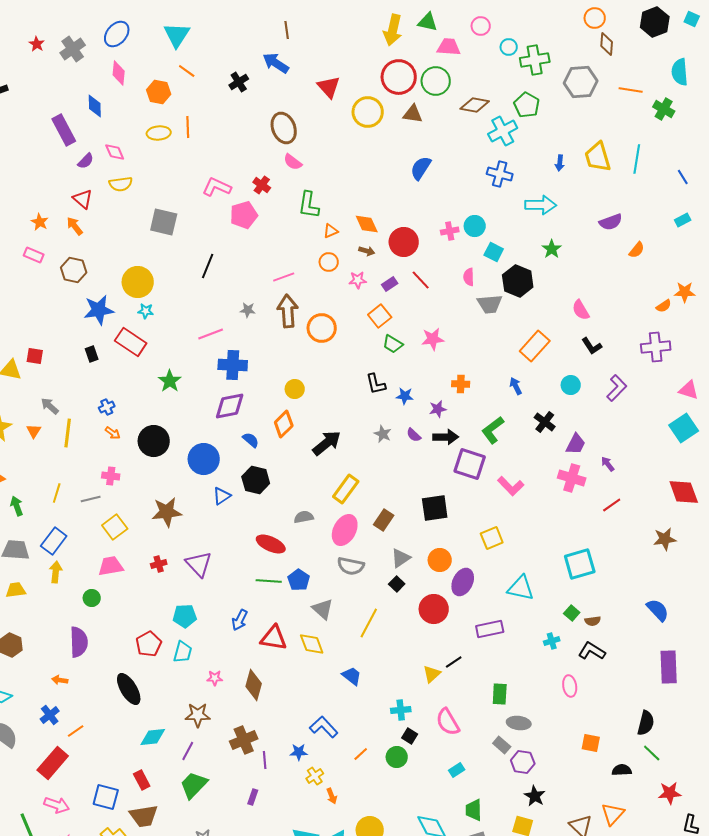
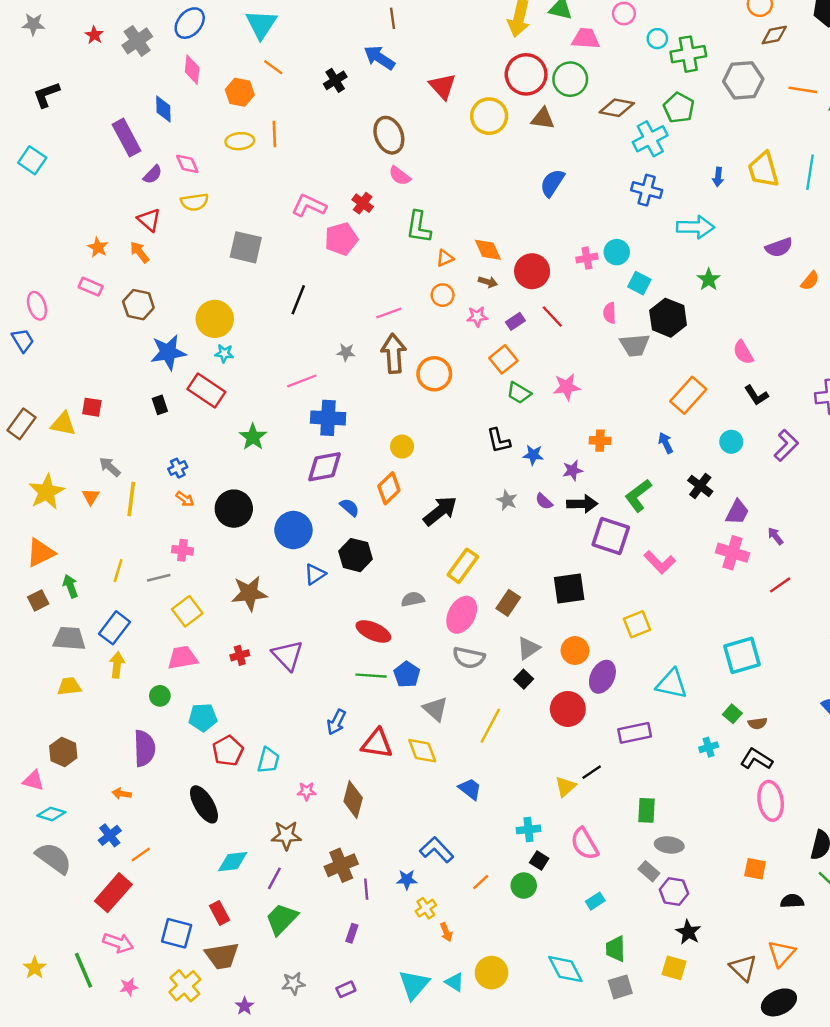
brown diamond: (607, 44) -> (774, 35), turned 75
cyan pentagon: (185, 616) -> (203, 717), moved
pink ellipse: (570, 686) -> (771, 801), moved, size x1.5

